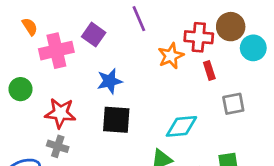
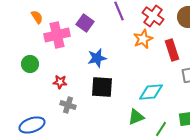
red cross: (199, 37) -> (153, 16), moved, turned 30
red rectangle: (209, 70) -> (172, 50), size x1.5
red star: (60, 113) -> (60, 82), size x0.6
gray cross: (58, 146) -> (68, 105), moved

